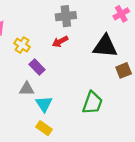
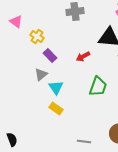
red arrow: (60, 42) -> (83, 56), moved
gray triangle: (27, 89) -> (41, 74), turned -40

